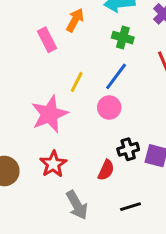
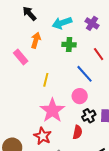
blue line: (116, 76) -> (85, 74), moved, turned -66
pink circle: (109, 108) -> (80, 96), moved
pink star: (50, 114) -> (52, 110), moved

